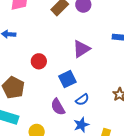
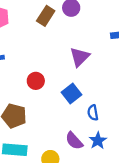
blue semicircle: (82, 100) -> (93, 113), turned 128
purple semicircle: (58, 107) -> (74, 141), moved

